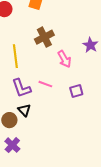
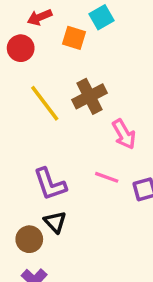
yellow line: (15, 56) -> (45, 103), moved, turned -30
pink line: (45, 84) -> (107, 177), moved

